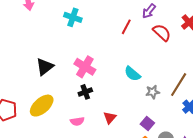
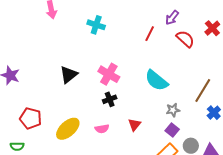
cyan semicircle: (132, 74) -> (156, 80), size x1.4
gray star: (153, 92) -> (173, 110), moved
yellow ellipse: (42, 106) -> (68, 129), moved

